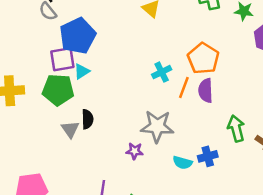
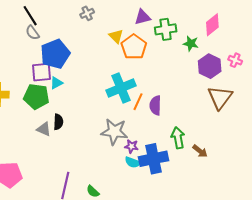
orange pentagon: (203, 58) -> (134, 47), moved
cyan cross: (162, 72) -> (121, 88), size x1.8
gray triangle: (70, 129) -> (44, 129), turned -35
purple star: (135, 151) -> (131, 146), moved
blue cross: (208, 156) -> (153, 159), size x1.8

